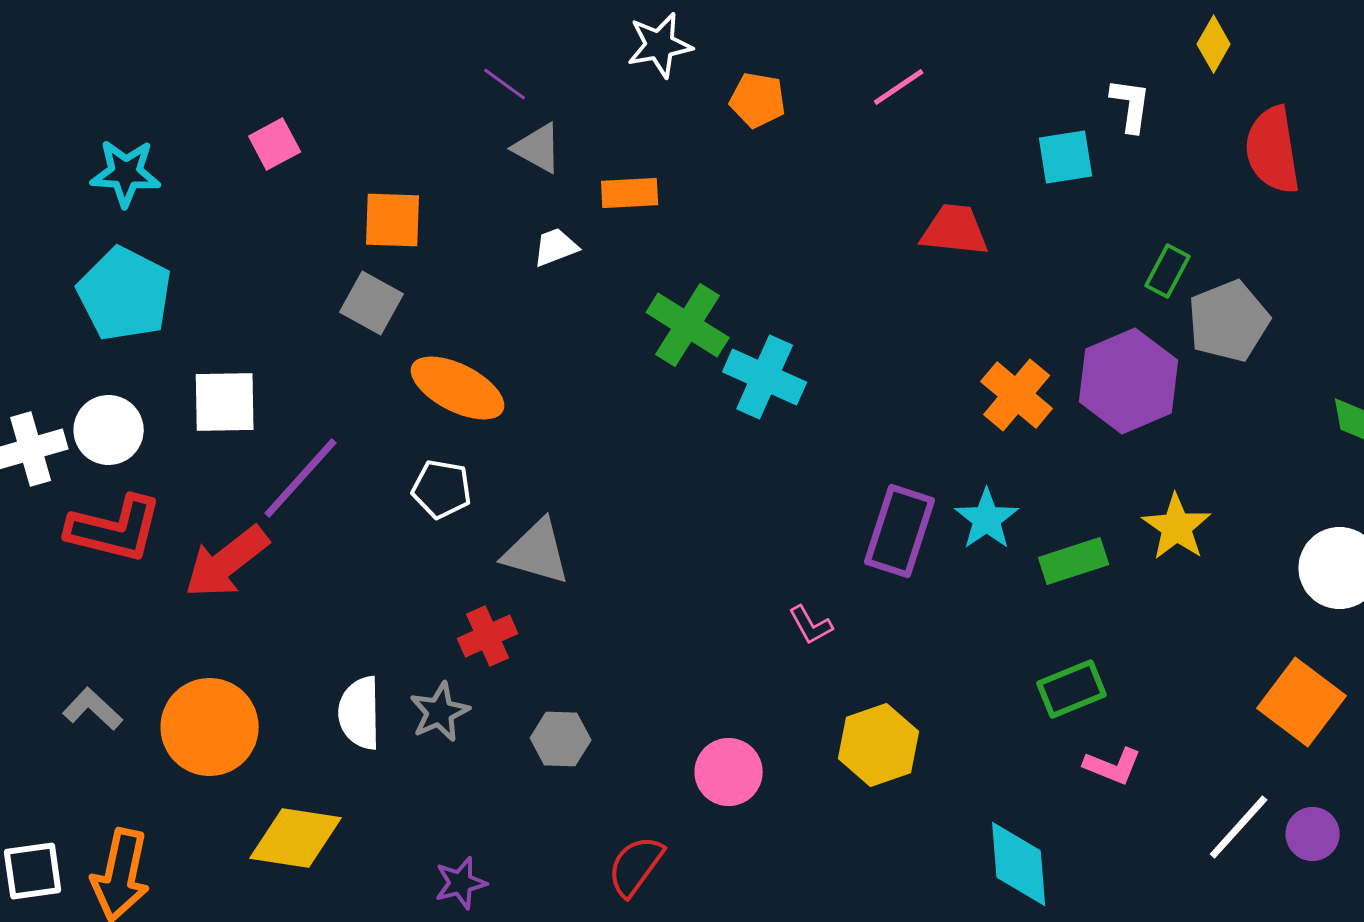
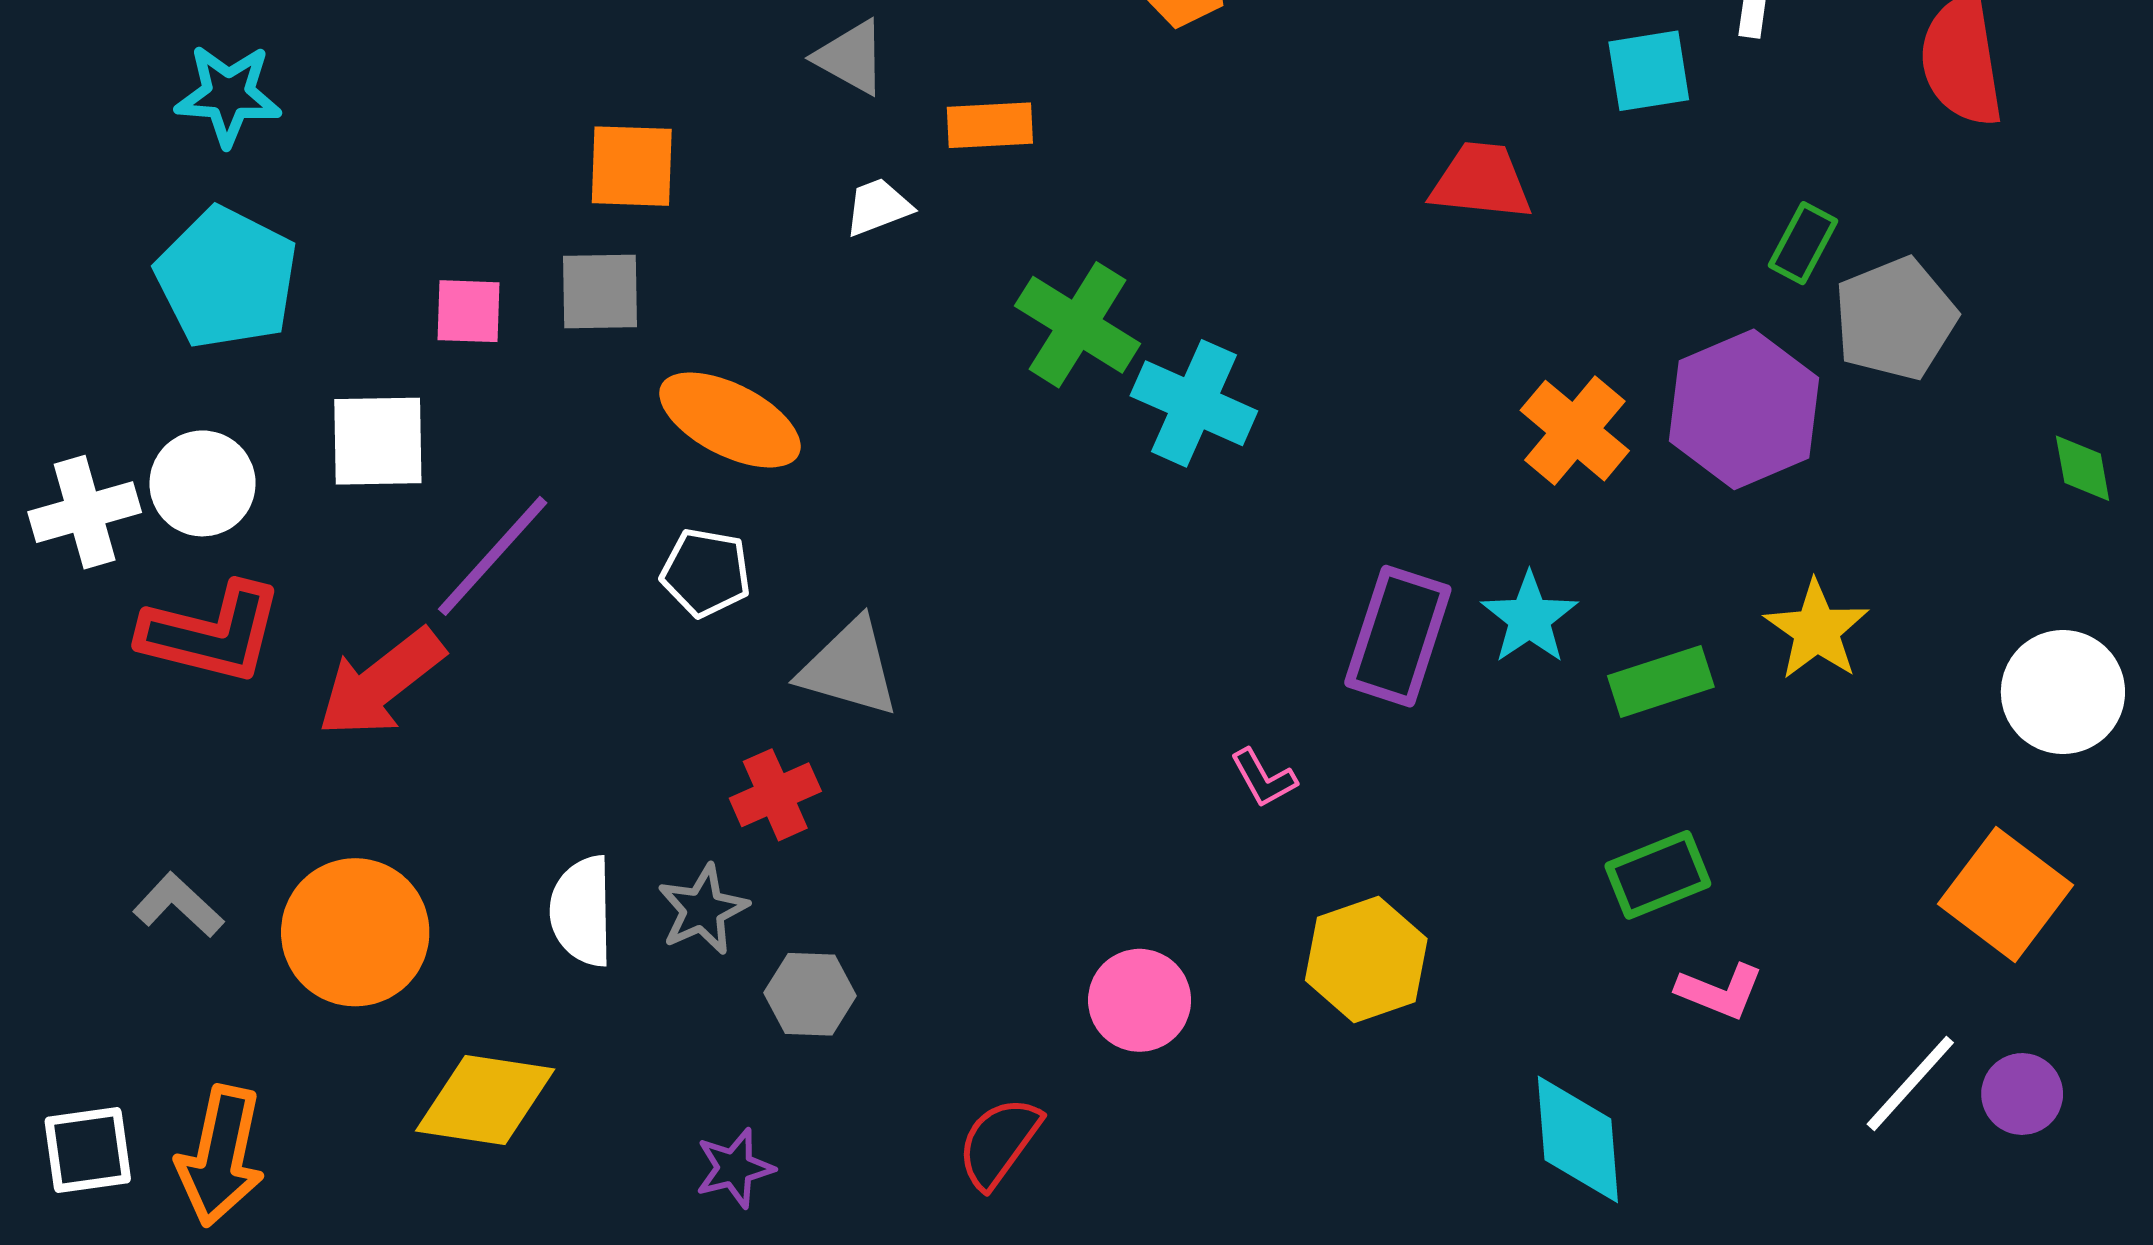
pink square: (275, 144) -> (469, 311), moved, turned 30
gray square: (372, 303) -> (600, 291), turned -30
gray hexagon: (561, 739) -> (810, 994), moved

